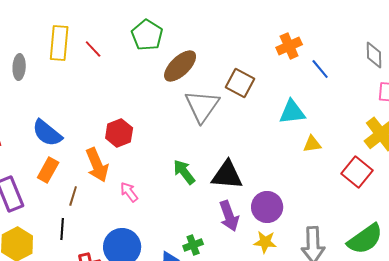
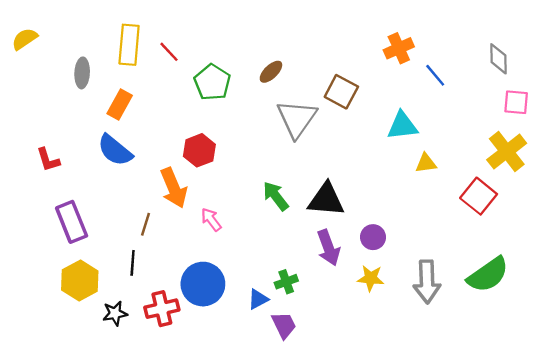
green pentagon: (147, 35) -> (212, 82), moved
brown ellipse: (180, 66) -> (271, 72), size x0.6
orange rectangle: (48, 170) -> (120, 105), moved
purple circle: (267, 207) -> (373, 237), size x0.7

